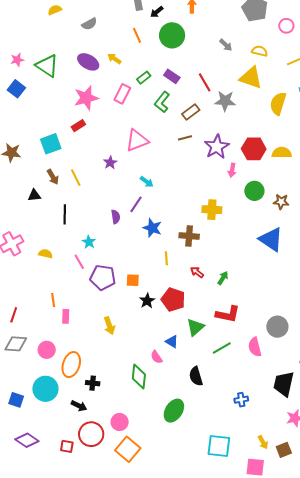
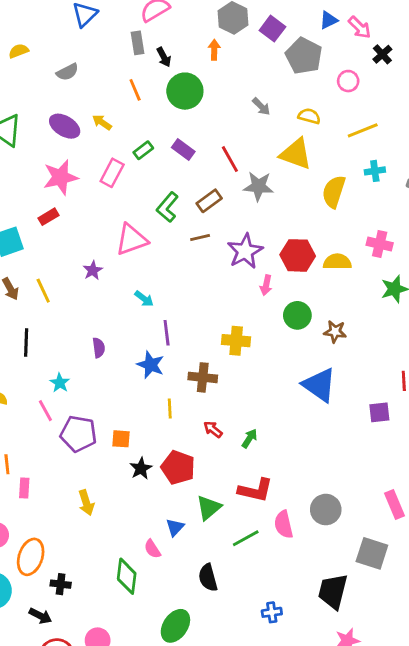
black arrow: (157, 12) -> (164, 57), turned -80
green L-shape: (162, 102) -> (167, 207), moved
purple line: (136, 204) -> (167, 333), moved, turned -42
blue triangle: (172, 342) -> (175, 527), turned 40
pink semicircle: (255, 347) -> (284, 524), moved

